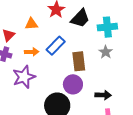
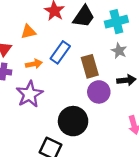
purple circle: (73, 84) -> (99, 92), moved
black arrow: (103, 95) -> (126, 80), moved

